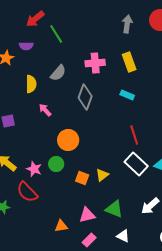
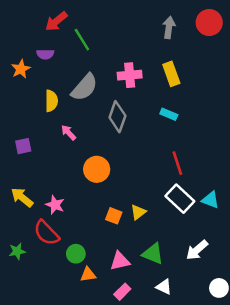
gray semicircle: (58, 73) -> (84, 87), size x1.4
green circle: (56, 164) -> (76, 254), moved

